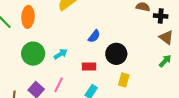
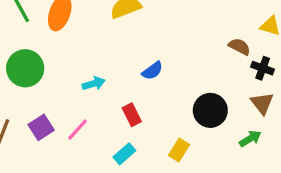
green circle: (33, 54) -> (25, 68), moved
black circle: (116, 54) -> (210, 110), moved
red rectangle: (89, 66) -> (132, 115), turned 48

